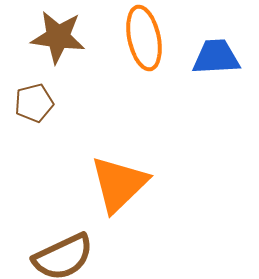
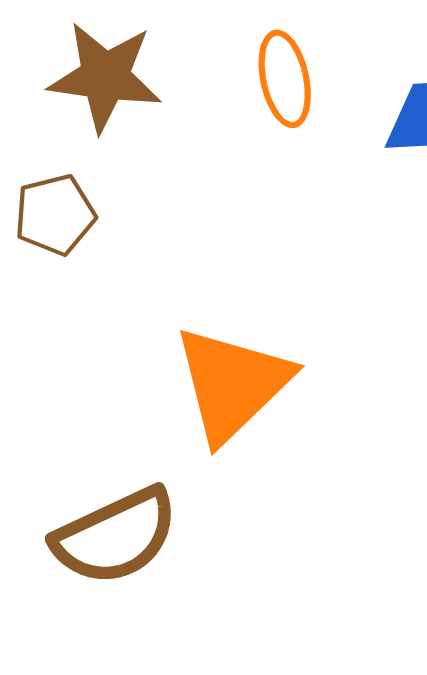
orange ellipse: (144, 38) -> (285, 79), size x0.7

